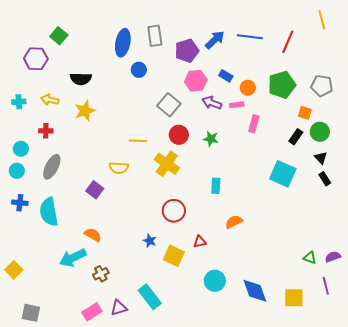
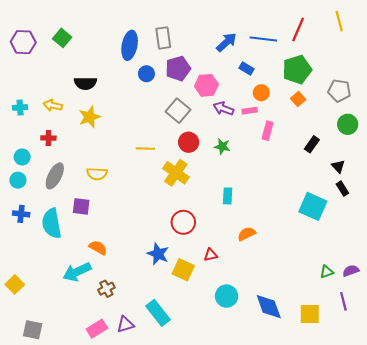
red line: (288, 42) -> (298, 29), moved
purple pentagon: (187, 51) -> (178, 68), moved
purple hexagon: (36, 59) -> (23, 42), moved
blue rectangle: (226, 76) -> (247, 68), moved
green pentagon: (282, 85) -> (297, 70), moved
orange square: (305, 113) -> (298, 99), moved, turned 32
green circle: (320, 132) -> (348, 124), moved
yellow semicircle: (119, 168) -> (97, 174), moved
cyan square: (283, 174) -> (313, 206), moved
purple square: (95, 190) -> (81, 206), moved, turned -30
blue star: (150, 241) -> (158, 254), size x1.5
green triangle: (310, 258) -> (327, 272), turned -40

